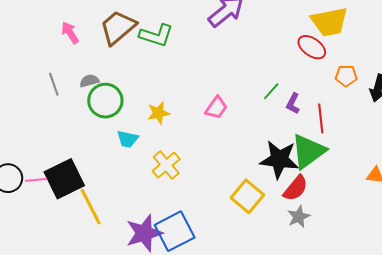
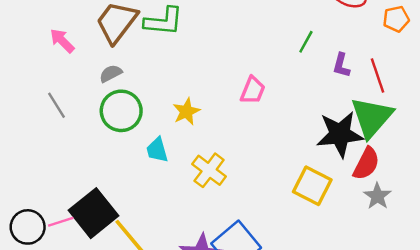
gray semicircle: (89, 81) -> (111, 73), moved
green line: (271, 91) -> (306, 42), moved
cyan trapezoid: (128, 139) -> (157, 150), turned 75

